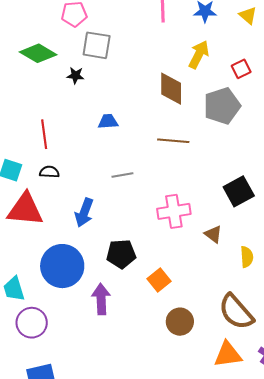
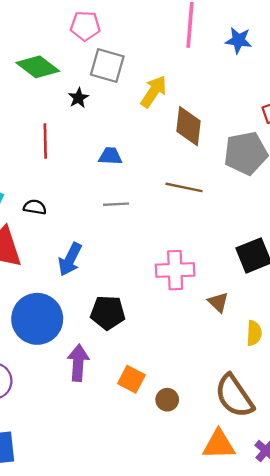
yellow arrow: (199, 55) -> (154, 92), moved
black star: (75, 75) -> (78, 98), turned 30
red line: (44, 134) -> (45, 141), moved
gray line: (122, 175) -> (116, 204), moved
orange square: (159, 280) -> (131, 379), moved, turned -30
brown circle: (180, 322) -> (167, 400), size x0.7

